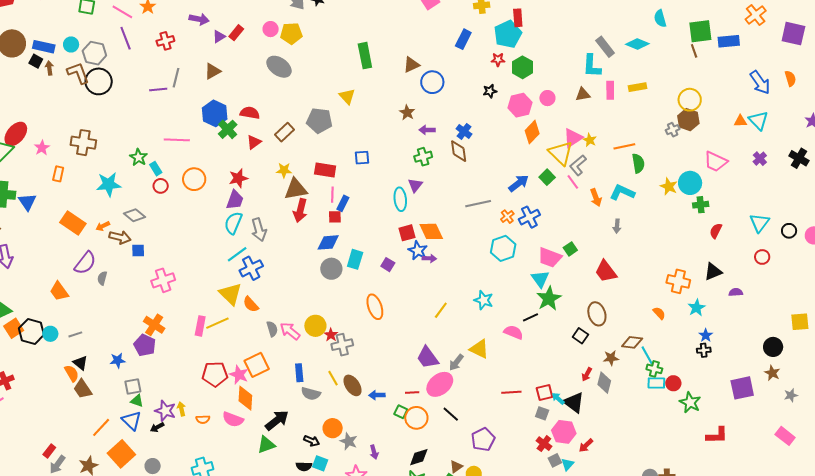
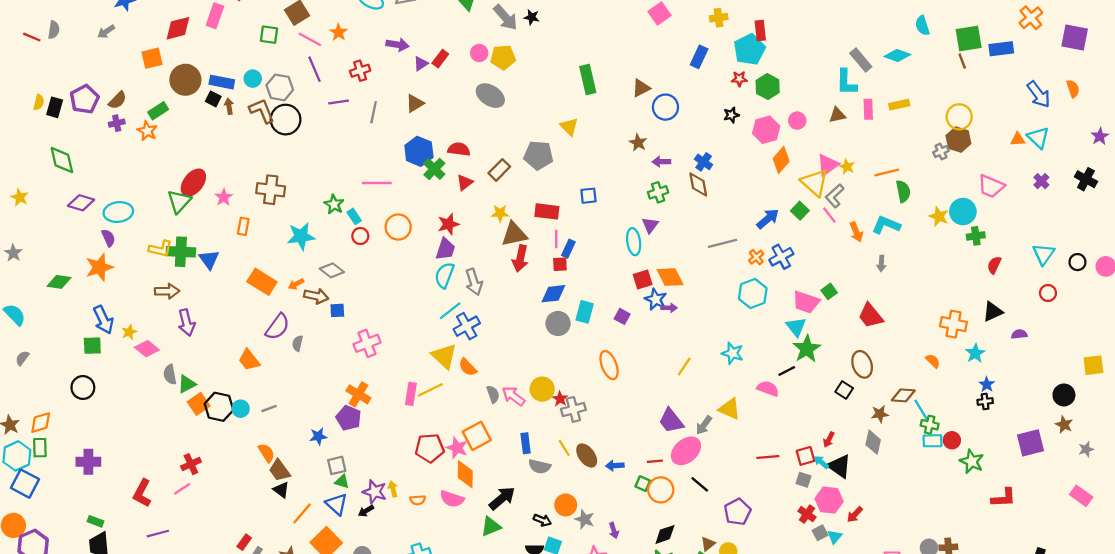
purple line: (158, 90) -> (339, 102), moved
black triangle: (80, 363) -> (281, 490), moved
red arrow: (587, 374) -> (829, 440), moved

